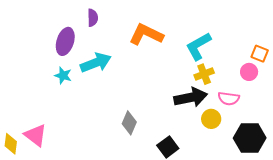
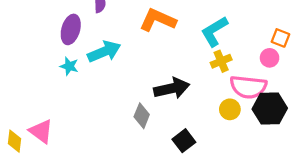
black arrow: (191, 97) -> (172, 88), moved
pink semicircle: (229, 98) -> (248, 87), size x1.6
black hexagon: (250, 138) -> (270, 109), moved

